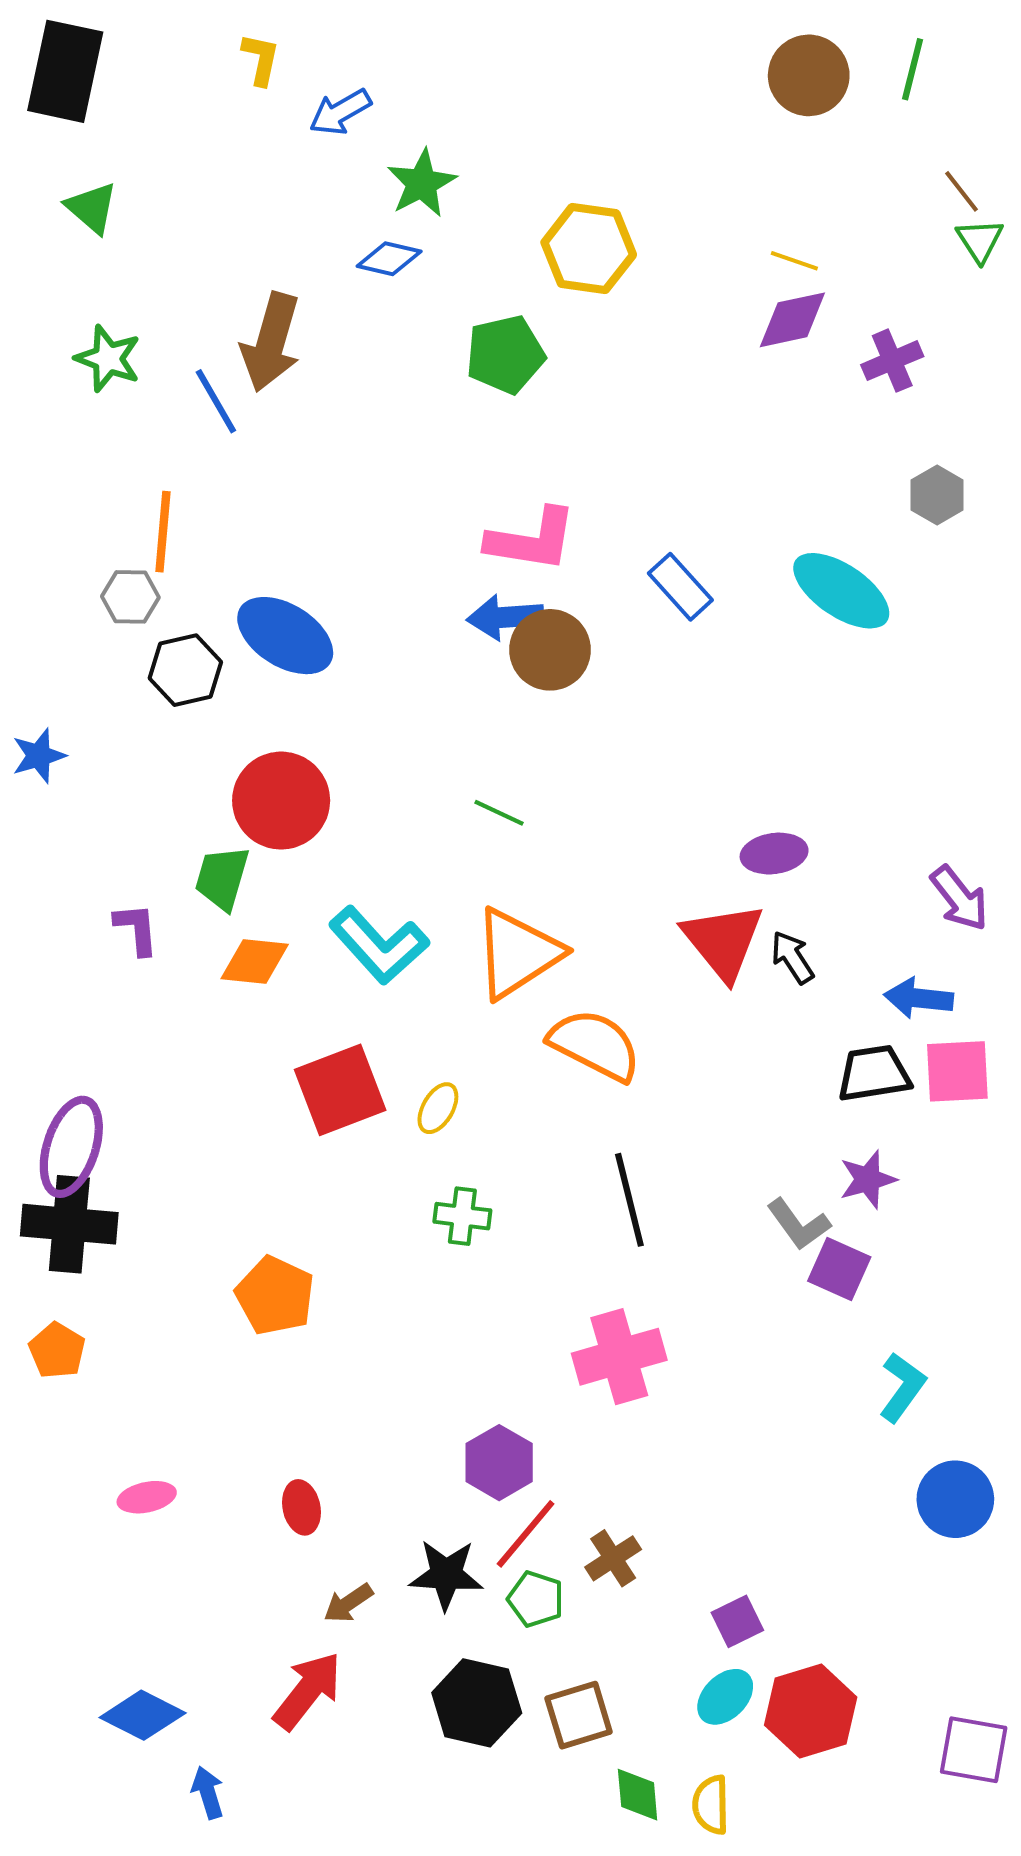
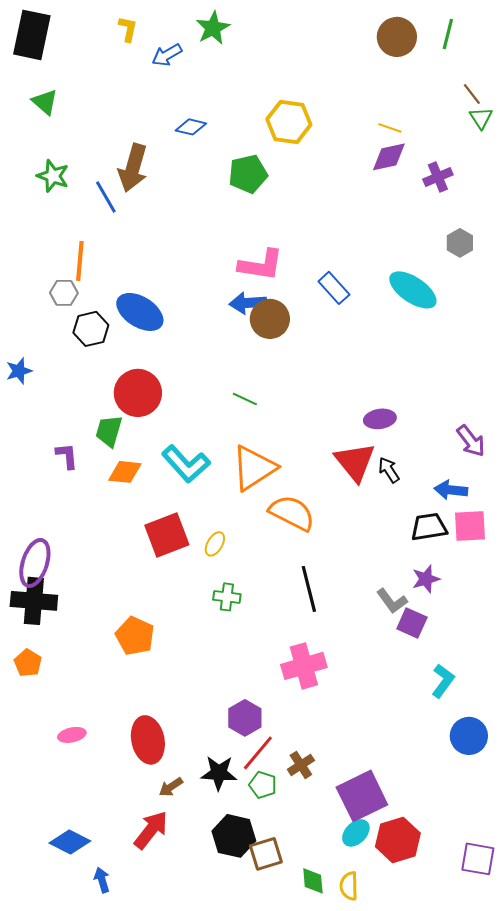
green star: (422, 183) -> (213, 28), moved
red ellipse: (301, 1507) -> (148, 740), size x1.8
purple square: (737, 1621) -> (362, 796), size x2.0
brown square: (579, 1715) -> (266, 854), moved

